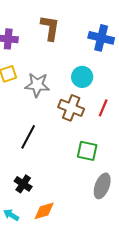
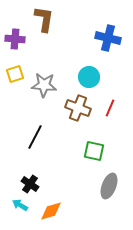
brown L-shape: (50, 28) -> (44, 19), moved
cyan arrow: (11, 215) -> (20, 205), moved

